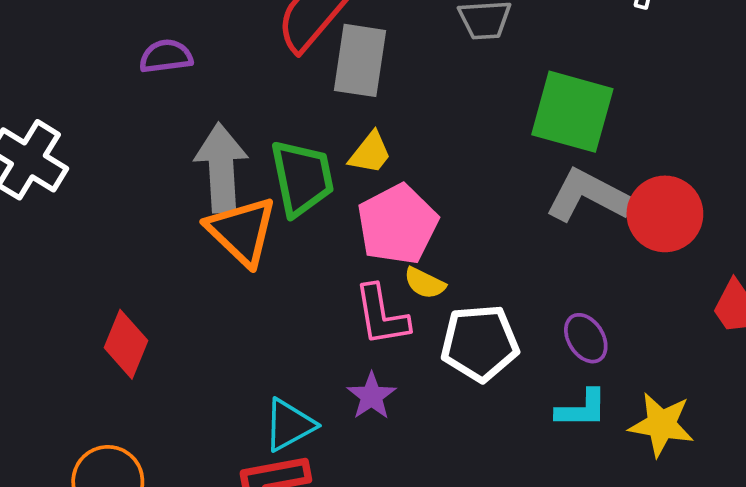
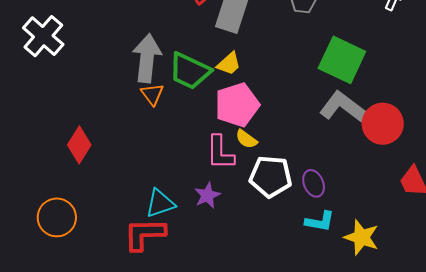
green trapezoid: (302, 178) -> (190, 71), turned 117
orange triangle: (242, 231) -> (152, 94), size x0.6
purple ellipse: (586, 338) -> (314, 183), moved

